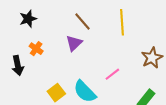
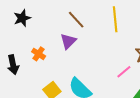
orange cross: (36, 49) -> (39, 54), moved
pink line: (112, 74) -> (124, 72), moved

